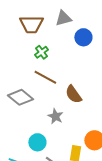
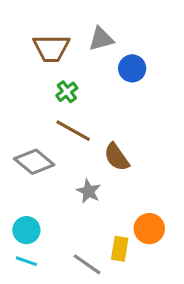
cyan circle: (37, 142) -> (26, 230), moved

